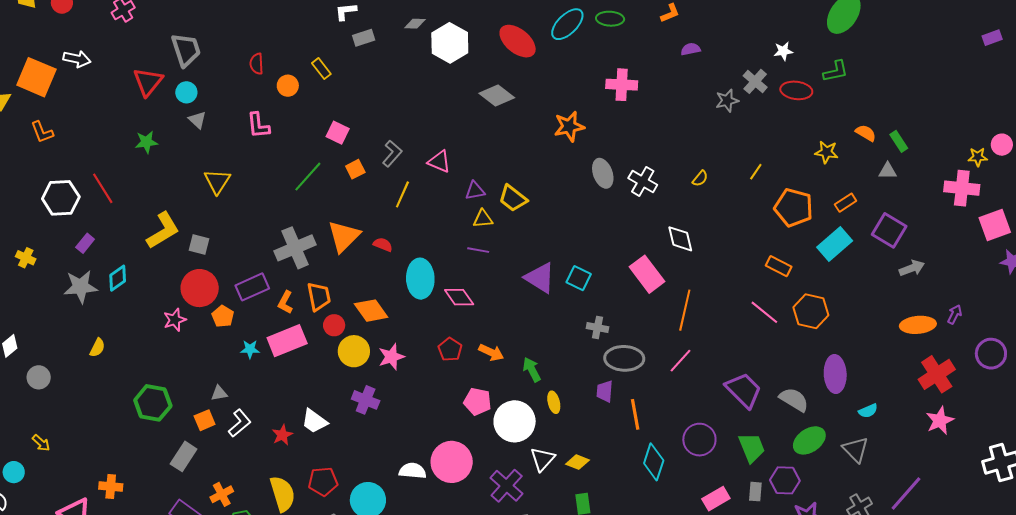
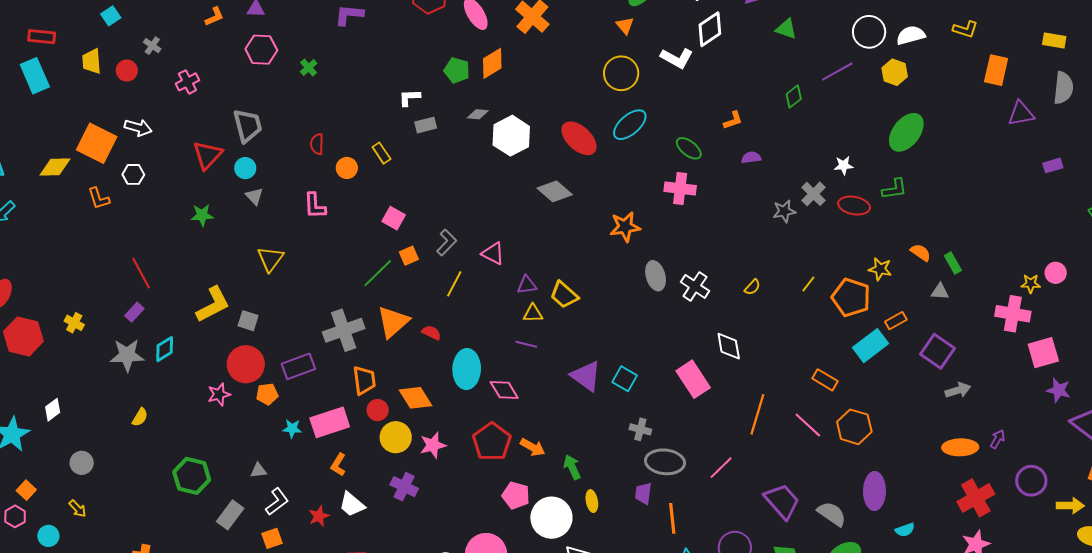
green ellipse: (610, 19) -> (689, 148), moved, turned 32
green line: (308, 177) -> (378, 273), moved
red line: (103, 188) -> (141, 273), moved
white hexagon: (61, 198) -> (133, 174), moved, size x0.6
orange pentagon: (794, 208) -> (851, 297), moved
cyan rectangle: (835, 244) -> (870, 346), moved
orange L-shape: (285, 302) -> (338, 465), moved
orange line: (685, 310) -> (757, 414), moved
orange pentagon: (223, 316) -> (267, 394), turned 30
red pentagon: (450, 349) -> (492, 442), size x1.6
gray circle: (39, 377) -> (82, 463), moved
orange square: (205, 420) -> (272, 538), moved
gray rectangle: (184, 456) -> (230, 515), moved

